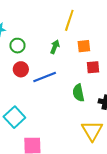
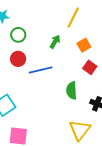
orange square: (84, 46) -> (84, 45), turned -32
red square: (93, 67) -> (90, 67), turned 32

